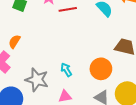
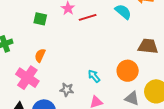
gray star: (37, 80) -> (67, 90), size x0.6

